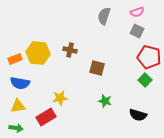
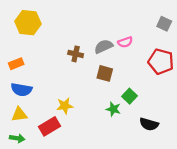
pink semicircle: (137, 12) -> (125, 42), moved
gray semicircle: (104, 16) -> (104, 46), moved, turned 48
gray square: (137, 31) -> (164, 24), moved
yellow hexagon: (38, 53) -> (28, 23), moved
green square: (145, 80) -> (130, 96), moved

